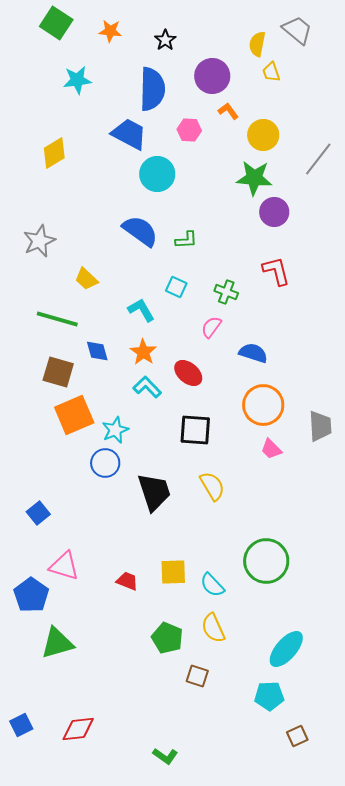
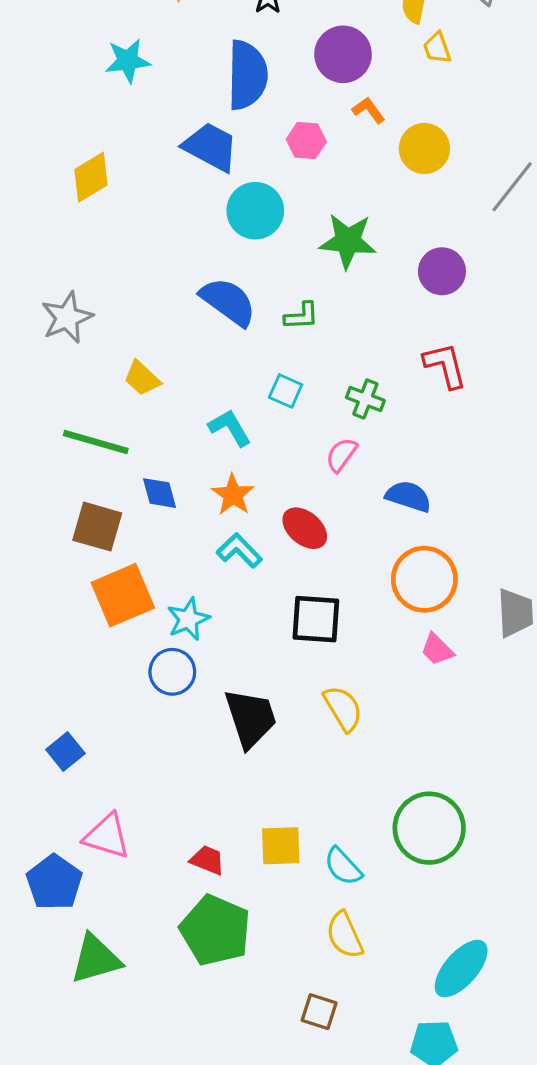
green star: (254, 178) -> (348, 241), moved
green pentagon: (167, 638) -> (215, 930), moved, size x1.4

